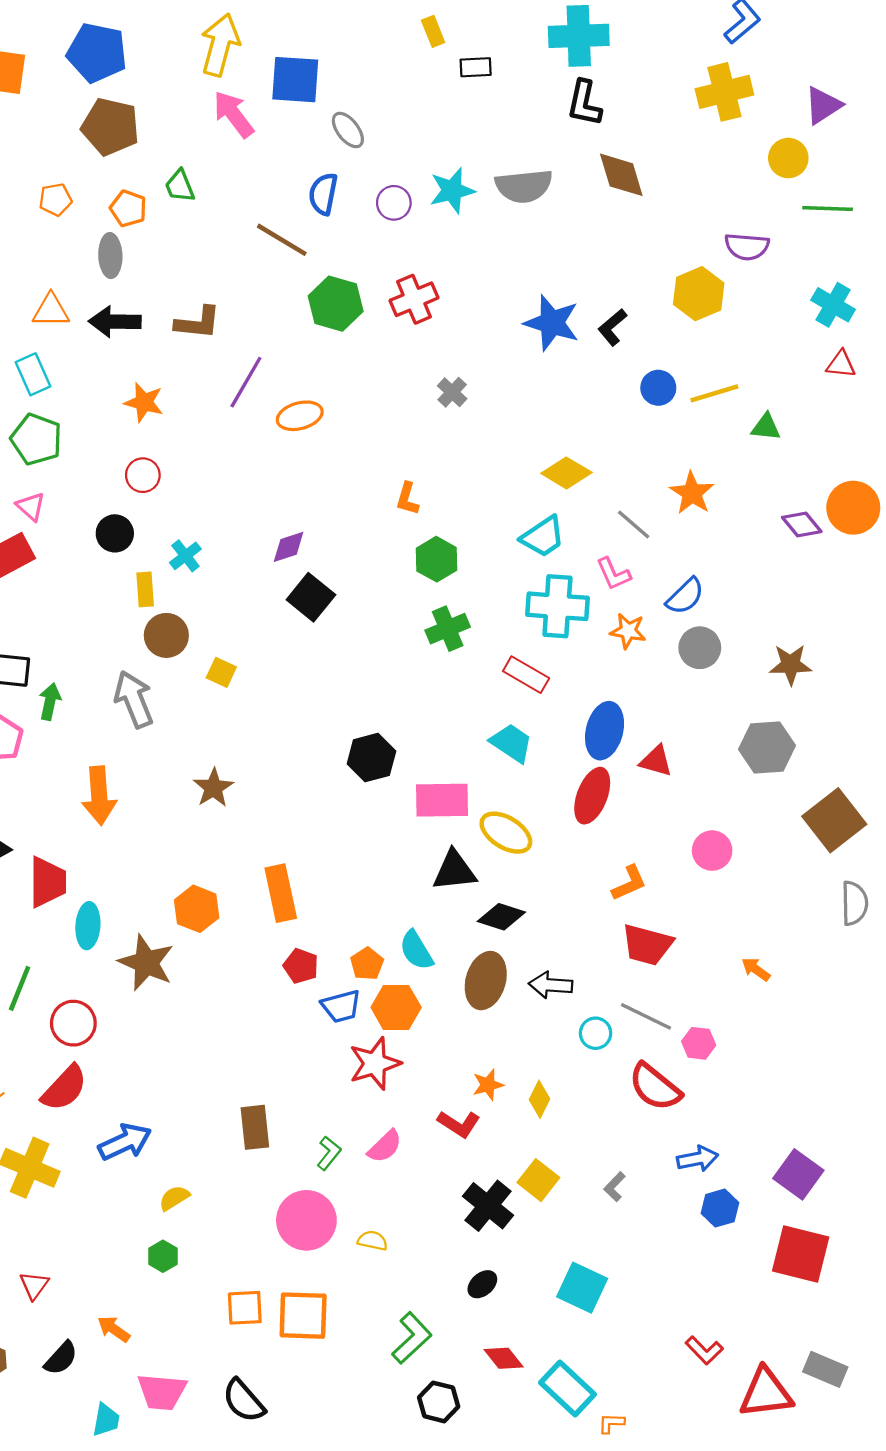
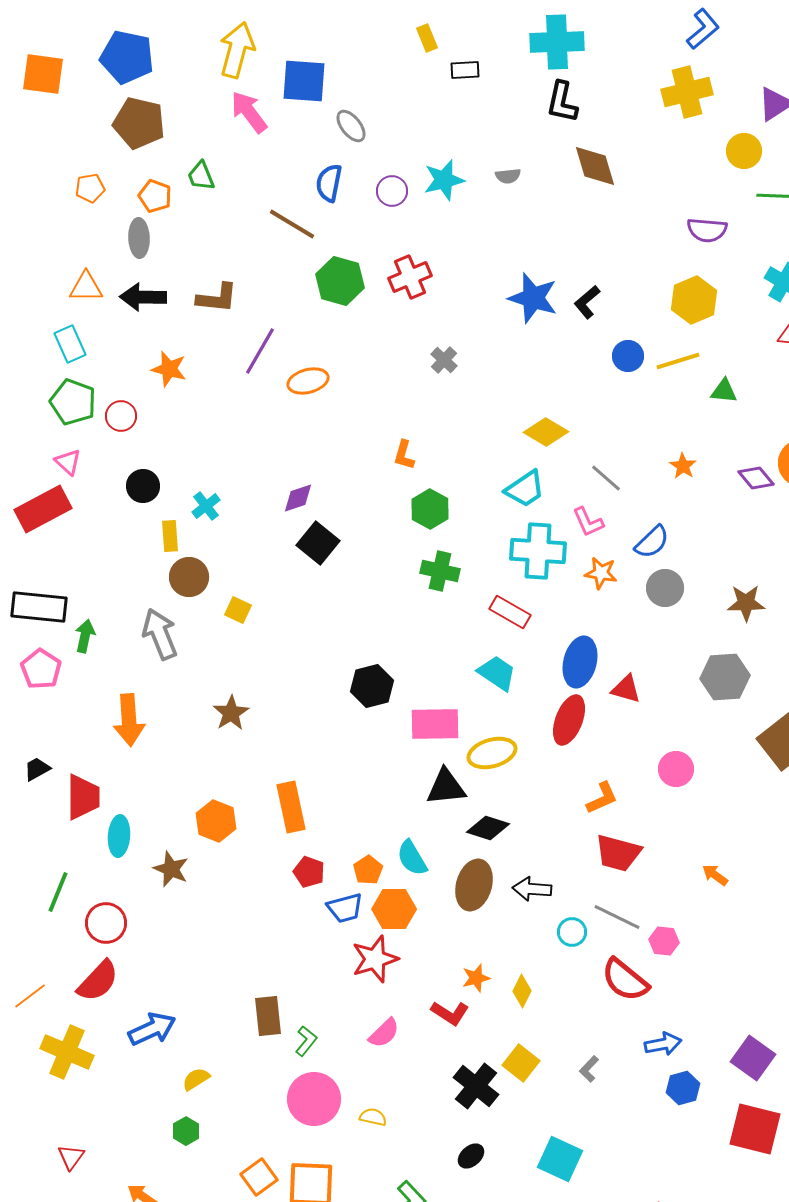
gray semicircle: (524, 186) -> (508, 176), size x0.5
yellow hexagon: (699, 294) -> (694, 300), moved
red circle: (143, 475) -> (121, 416), moved
orange star: (692, 493) -> (683, 466), moved, size x0.7
green cross: (448, 629) -> (440, 571), turned 36
yellow ellipse: (506, 833) -> (492, 753), turned -48
brown star: (146, 963) -> (171, 869), size x0.7
green L-shape: (329, 1153) -> (306, 1041), moved
orange square: (245, 1308) -> (259, 1177), turned -33

